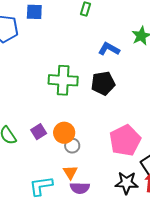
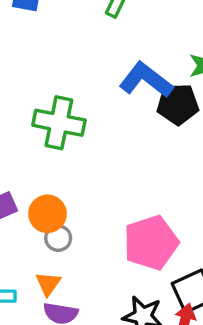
blue L-shape: (109, 49) -> (146, 80), size x1.4
black pentagon: (103, 83) -> (178, 104), moved

